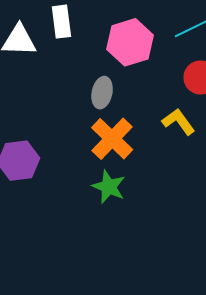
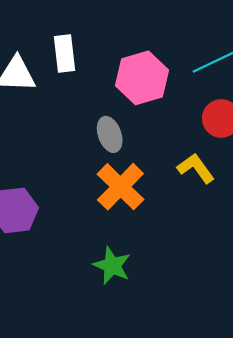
gray ellipse: (102, 93) -> (110, 134), turned -32
green star: (109, 187) -> (112, 266), moved

